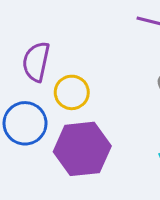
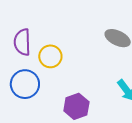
purple hexagon: (82, 149) -> (76, 106), moved, size x0.7

